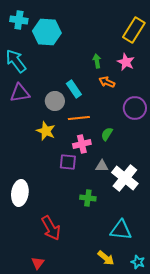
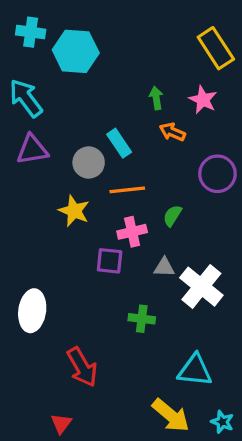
yellow rectangle: (134, 30) -> (216, 48), turned -65
yellow arrow: (106, 258) -> (171, 415), size x1.4

